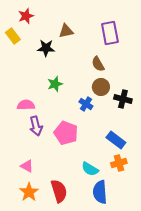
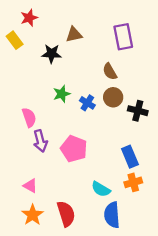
blue cross: (86, 104) -> (87, 103), moved
pink semicircle: (26, 105) -> (29, 117), turned 72
blue rectangle: (116, 140) -> (130, 157), turned 30

